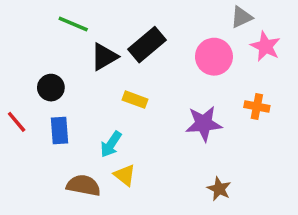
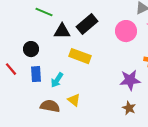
black triangle: (104, 57) -> (62, 31), turned 30
yellow rectangle: (135, 100) -> (80, 56), size x1.5
purple star: (204, 124) -> (130, 80), moved
cyan arrow: (111, 144) -> (57, 80), moved

